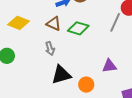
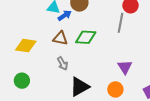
purple triangle: (109, 66) -> (125, 67), turned -42
orange circle: (86, 85) -> (115, 89), moved

